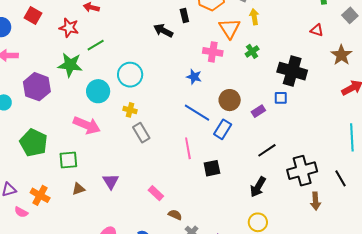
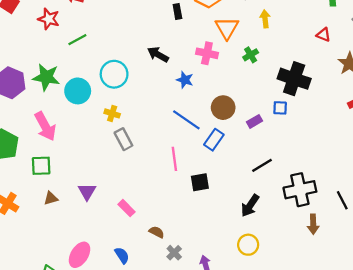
yellow arrow: (254, 17) -> (265, 19), moved
black arrow: (163, 31) -> (158, 55), moved
green star: (70, 65) -> (46, 77), moved
pink arrow: (87, 125) -> (45, 126), moved, turned 36
pink rectangle: (156, 193) -> (126, 208), moved

